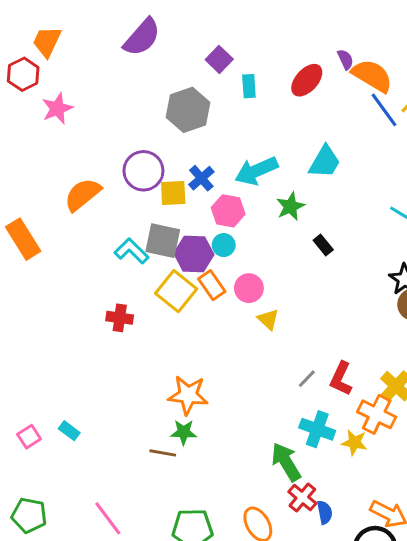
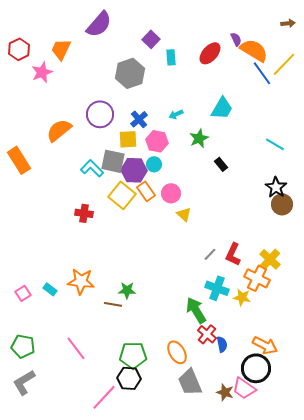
orange trapezoid: (47, 42) -> (61, 49), moved
cyan arrow: (256, 171) -> (176, 114), size x0.5
yellow square: (173, 193) -> (128, 139), moved
orange star: (188, 395) -> (81, 281), moved

